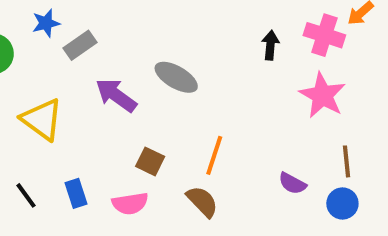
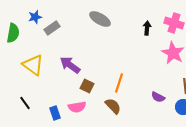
gray ellipse: (176, 77) -> (100, 19), moved
purple arrow: (116, 95) -> (70, 65), moved
blue rectangle: (76, 193) -> (55, 113), moved

